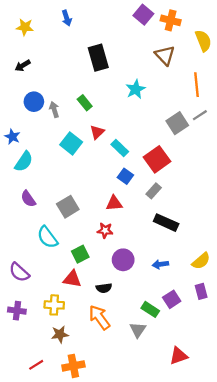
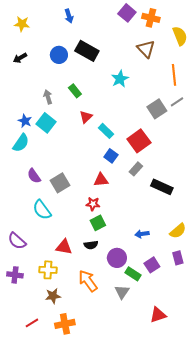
blue arrow: (67, 18) -> (69, 16), moved
black rectangle: (98, 58) -> (87, 51), turned -45
blue circle: (34, 102) -> (59, 55), moved
blue star: (12, 137) -> (25, 121), moved
cyan square: (71, 143) -> (46, 123), moved
purple semicircle: (28, 199) -> (34, 176), moved
black rectangle: (166, 223) -> (162, 187), moved
green square: (80, 254) -> (98, 223), moved
purple circle: (123, 260) -> (117, 258), moved
black semicircle: (104, 288) -> (91, 245), moved

